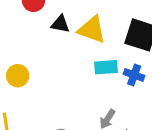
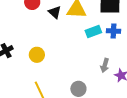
black triangle: (60, 24) -> (55, 12), turned 48

